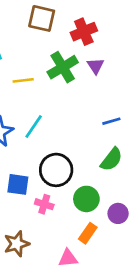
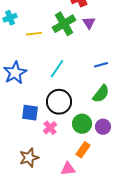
cyan line: (34, 126) -> (57, 69), moved
pink cross: (44, 204) -> (50, 128), turned 32
purple circle: (118, 213) -> (103, 127), moved

